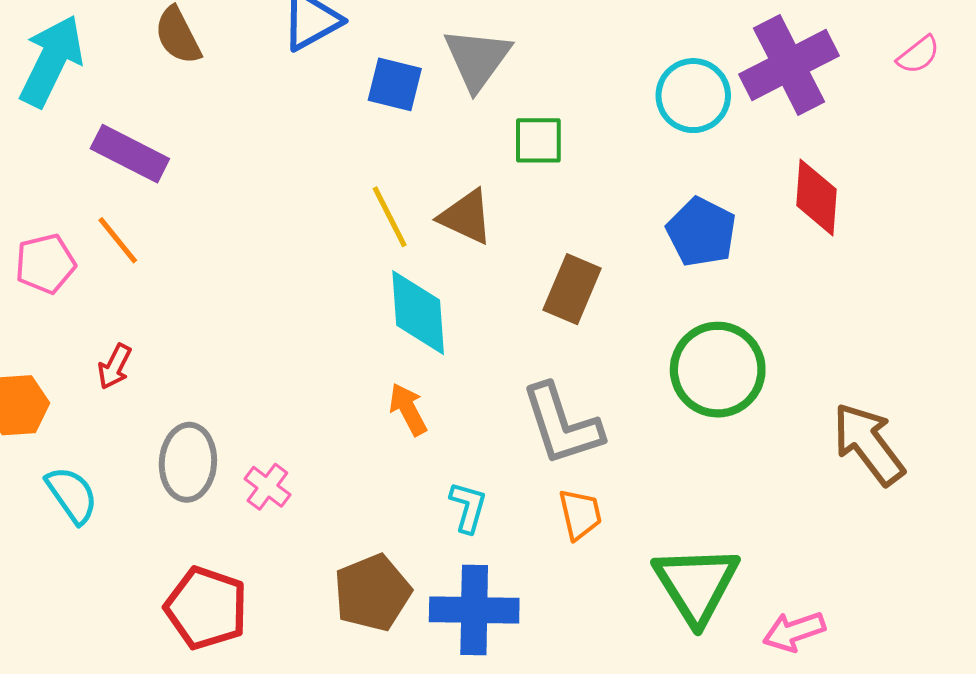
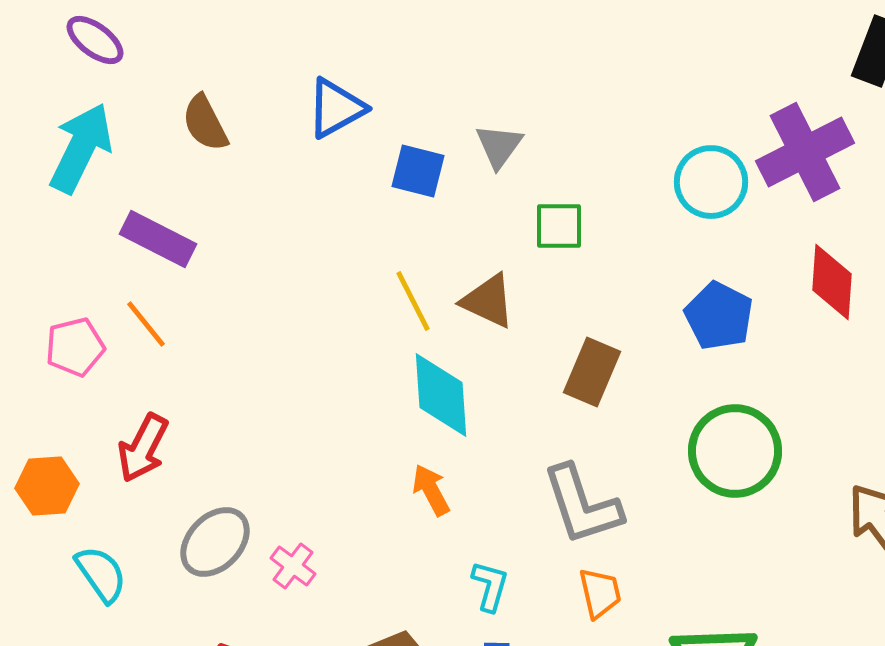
gray triangle: (477, 59) -> (499, 146), size x0.7
red arrow: (115, 367) -> (143, 448), size x1.5
gray ellipse: (188, 462) -> (215, 542), turned 40

